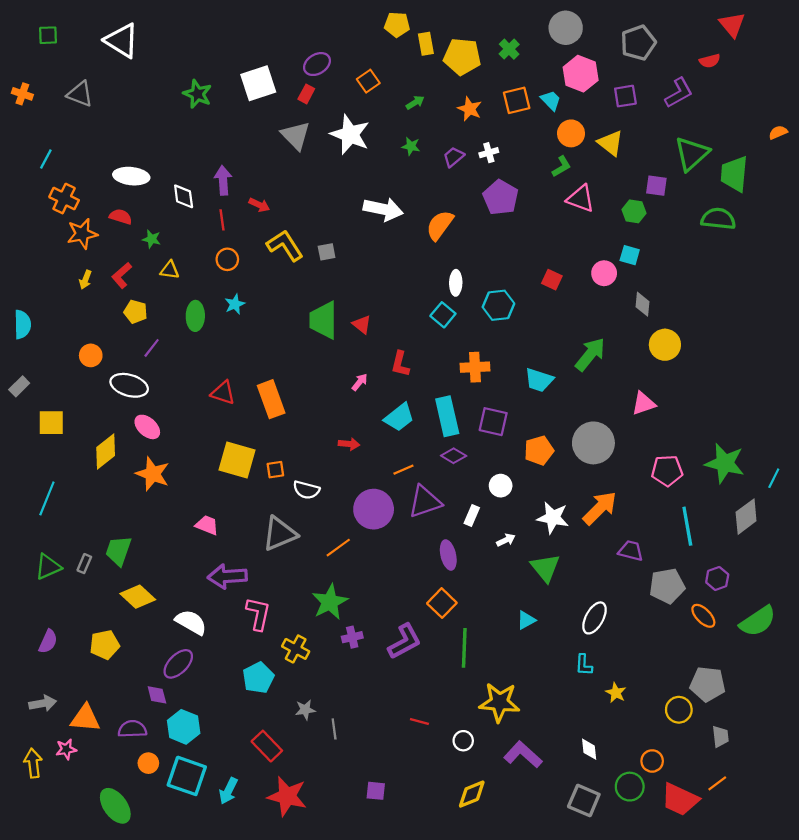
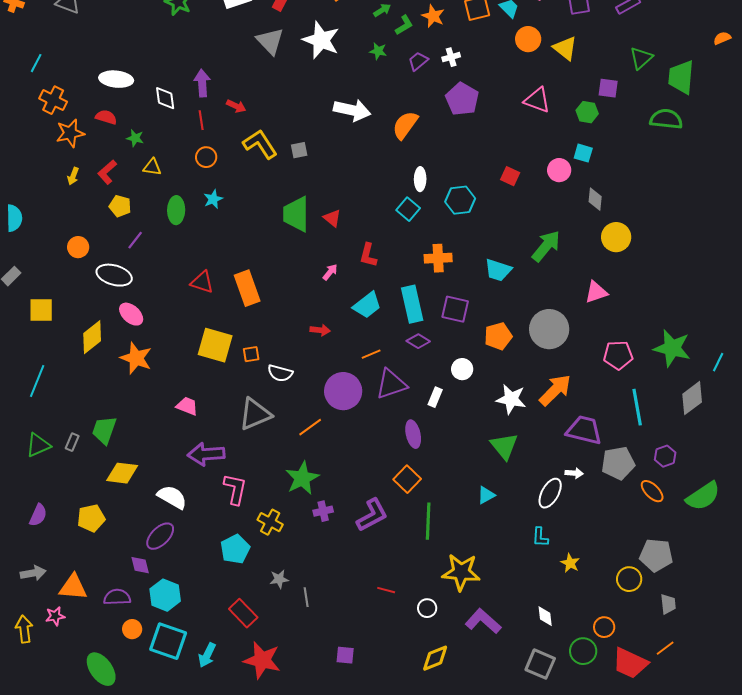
green triangle: (692, 154) -> (641, 58), size x0.7
green L-shape: (561, 166) -> (404, 25), moved
white arrow: (506, 540) -> (574, 473), moved, turned 30
purple trapezoid: (631, 551) -> (584, 430), size x1.5
yellow diamond: (138, 597) -> (122, 473), turned -36

